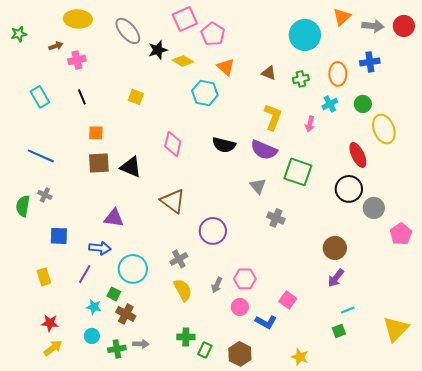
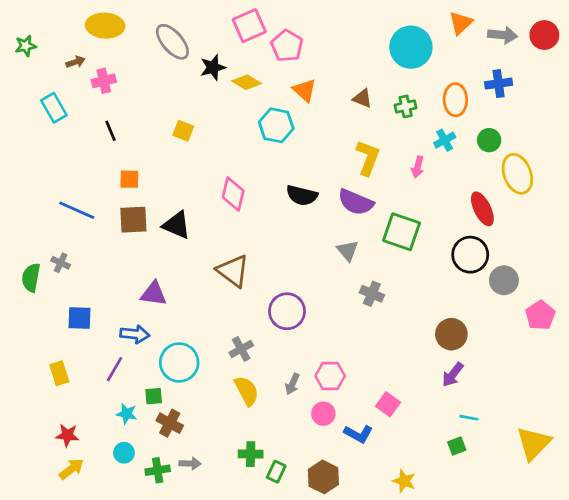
cyan rectangle: (40, 97) -> (54, 108), moved
blue line: (41, 156) -> (77, 210), moved
green square: (114, 294) -> (154, 396), turned -32
cyan line: (348, 310) -> (469, 418), turned 32

